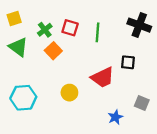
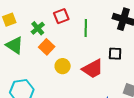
red square: (70, 28) -> (61, 16), moved, turned -35
yellow circle: (69, 93) -> (63, 66), moved

